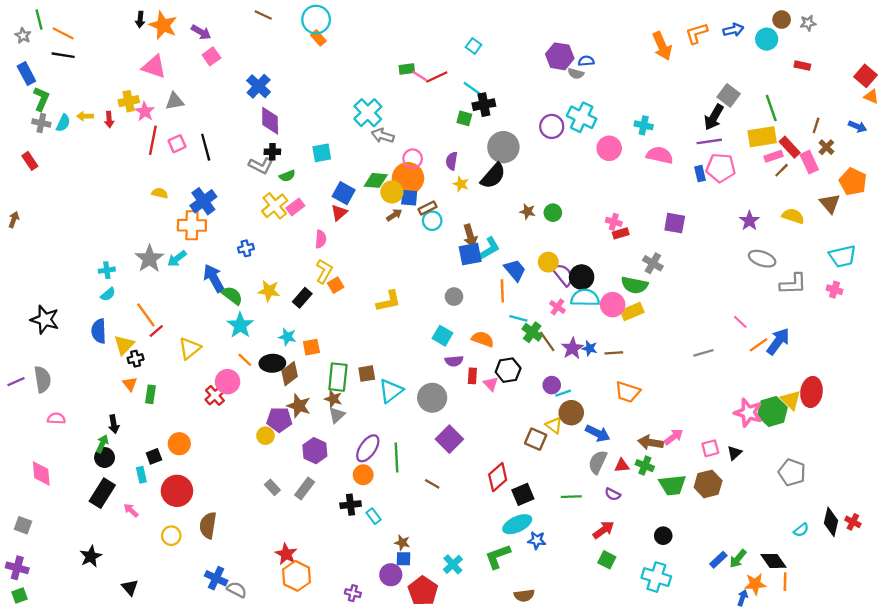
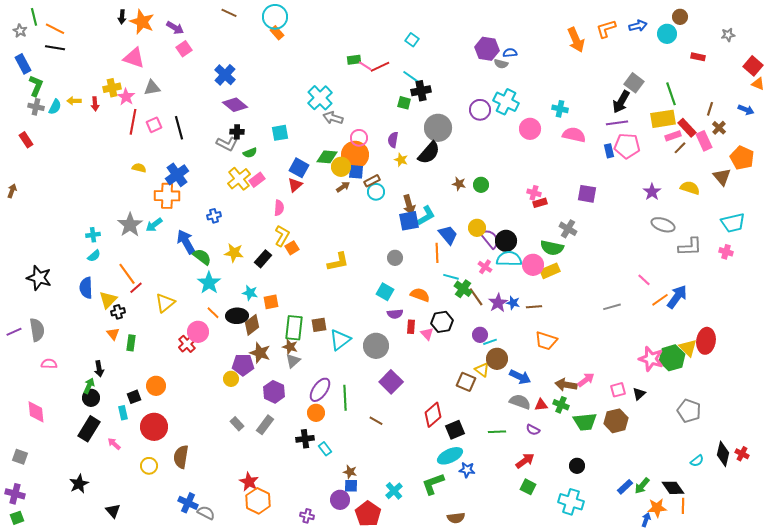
gray star: (808, 23) -> (728, 35), moved
purple diamond: (270, 121) -> (235, 105), turned -50
gray semicircle: (598, 462) -> (520, 402), turned 85

